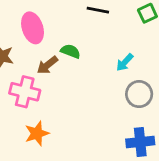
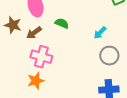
brown arrow: (47, 65) -> (34, 33), moved
pink cross: (25, 92) -> (41, 57), moved

